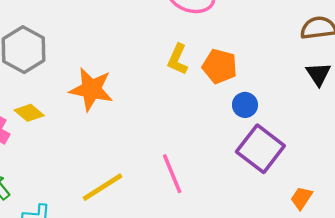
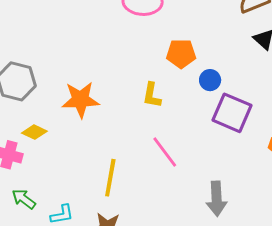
yellow L-shape: (178, 59) -> (152, 95), moved
yellow line: (103, 187) -> (110, 178), turned -33

